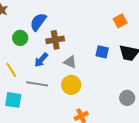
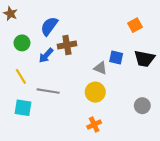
green circle: (20, 38) -> (22, 43), moved
blue arrow: (41, 60) -> (46, 55), moved
gray triangle: (70, 62) -> (100, 68), moved
yellow circle: (71, 85) -> (95, 92), moved

